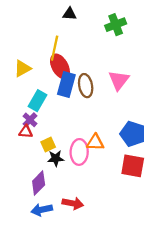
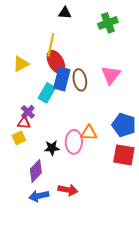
cyan rectangle: (37, 101) -> (47, 93), moved
yellow square: (48, 144) -> (19, 138), moved

